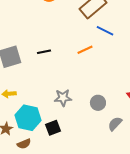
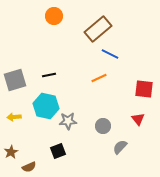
orange line: (85, 50) -> (99, 78), moved
cyan hexagon: (28, 118) -> (46, 106), moved

